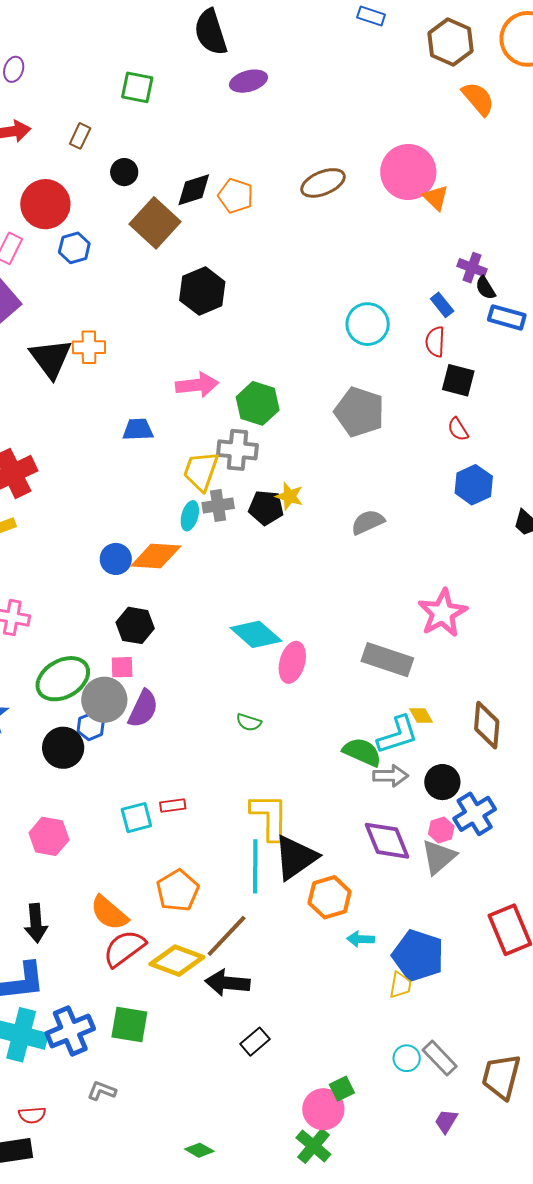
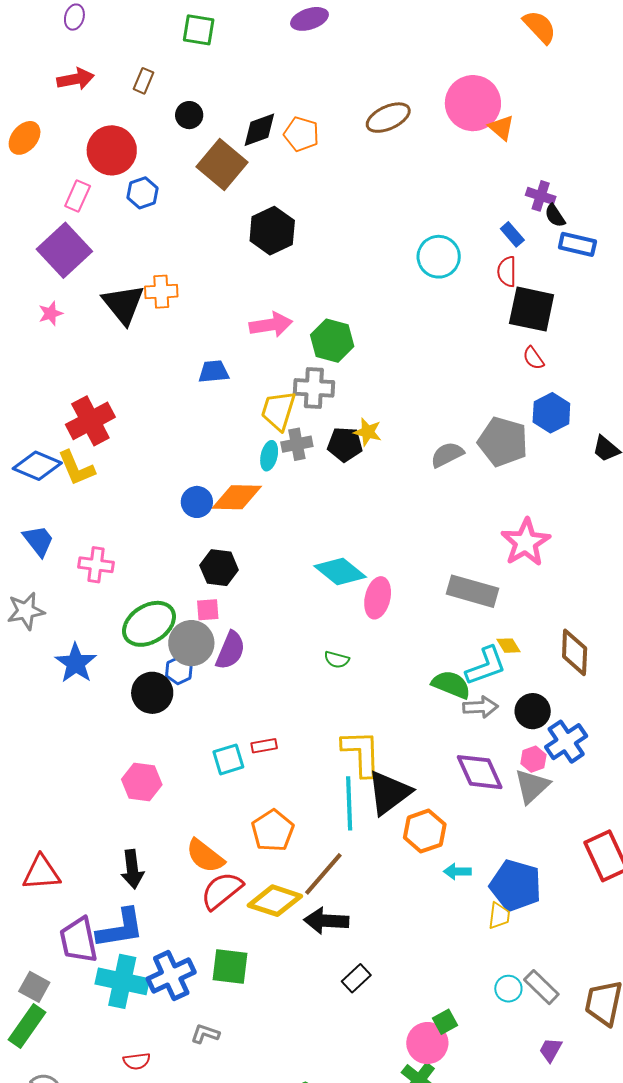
black square: (458, 380) -> (532, 309), size x1.4
gray pentagon: (359, 412) -> (503, 442), moved

